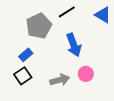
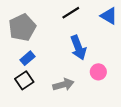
gray pentagon: (39, 26) -> (22, 27), moved
pink circle: (86, 74) -> (98, 72), moved

